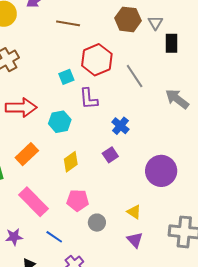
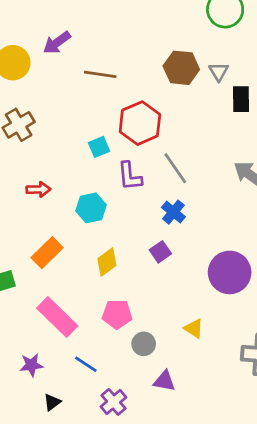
gray line: (135, 76) -> (175, 168), moved
red arrow: (21, 107) -> (38, 189), size x0.6
purple triangle: (135, 240) -> (164, 381), moved, turned -36

